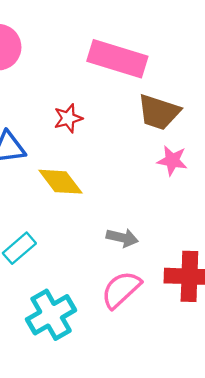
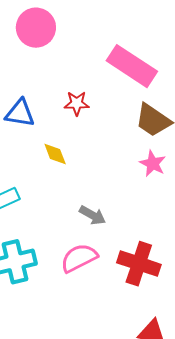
yellow diamond: (61, 182) -> (55, 154), size x0.7

